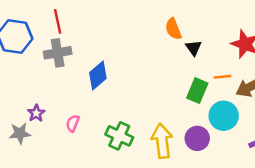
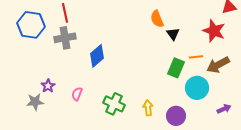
purple circle: (197, 138) -> (176, 116), moved
yellow arrow: (162, 141) -> (148, 108), size x0.6

